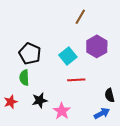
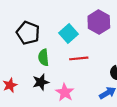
green semicircle: (24, 78) -> (43, 57), moved

